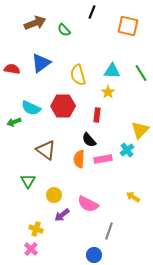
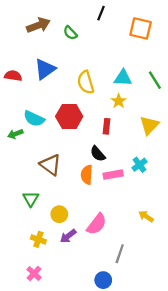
yellow triangle: (140, 130) -> (149, 125), moved
pink semicircle: (88, 204) -> (97, 224), turned -80
yellow cross: (36, 229) -> (38, 239), moved

